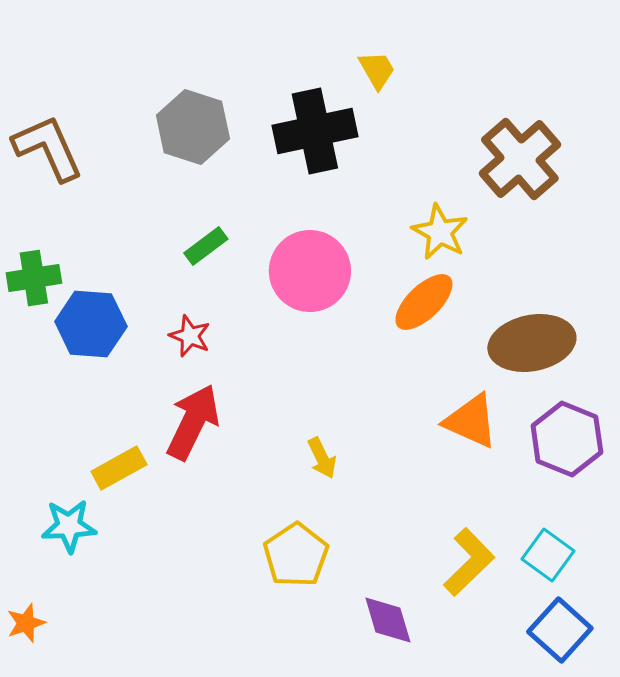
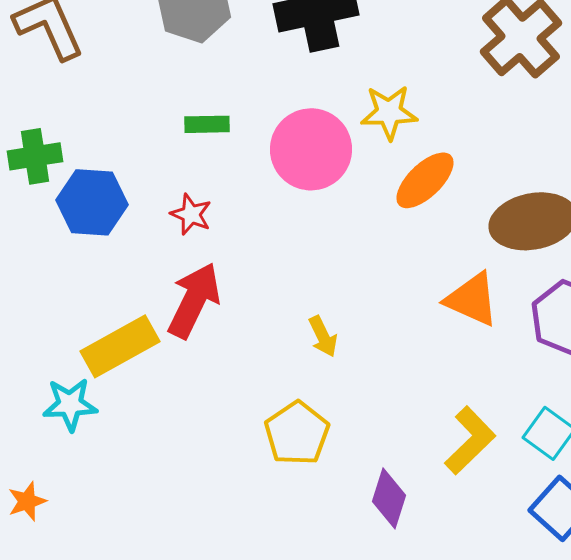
yellow star: (440, 232) -> (389, 112), moved, turned -30
green rectangle: (206, 246) -> (207, 124), turned 36
yellow rectangle: (119, 468) -> (120, 346), size x1.4
purple diamond: (388, 620) -> (389, 498), turned 34

